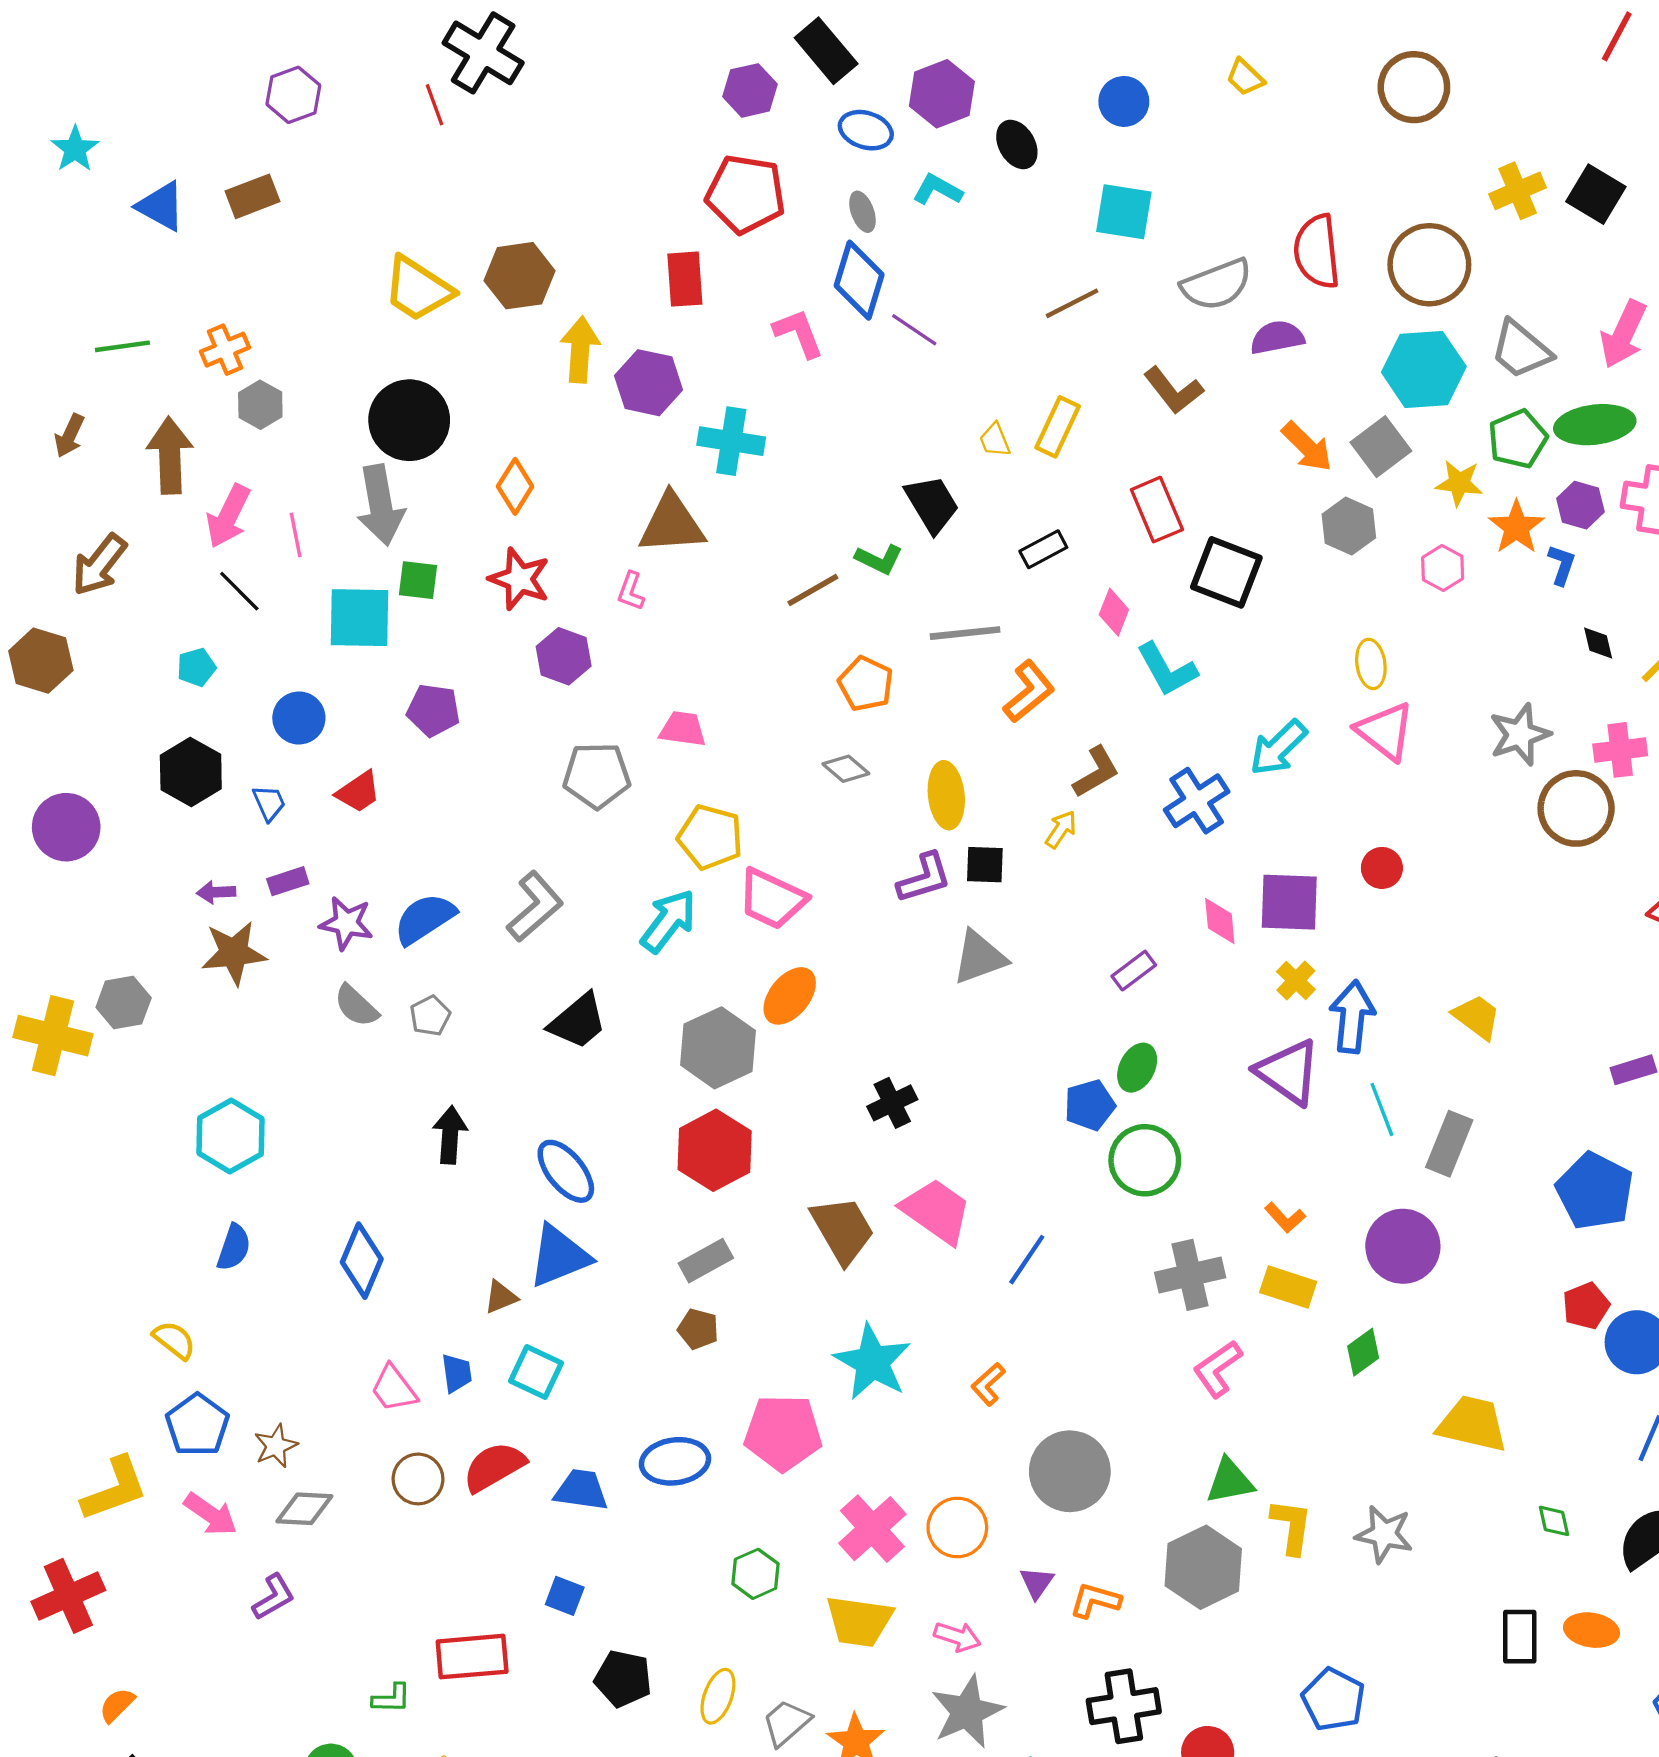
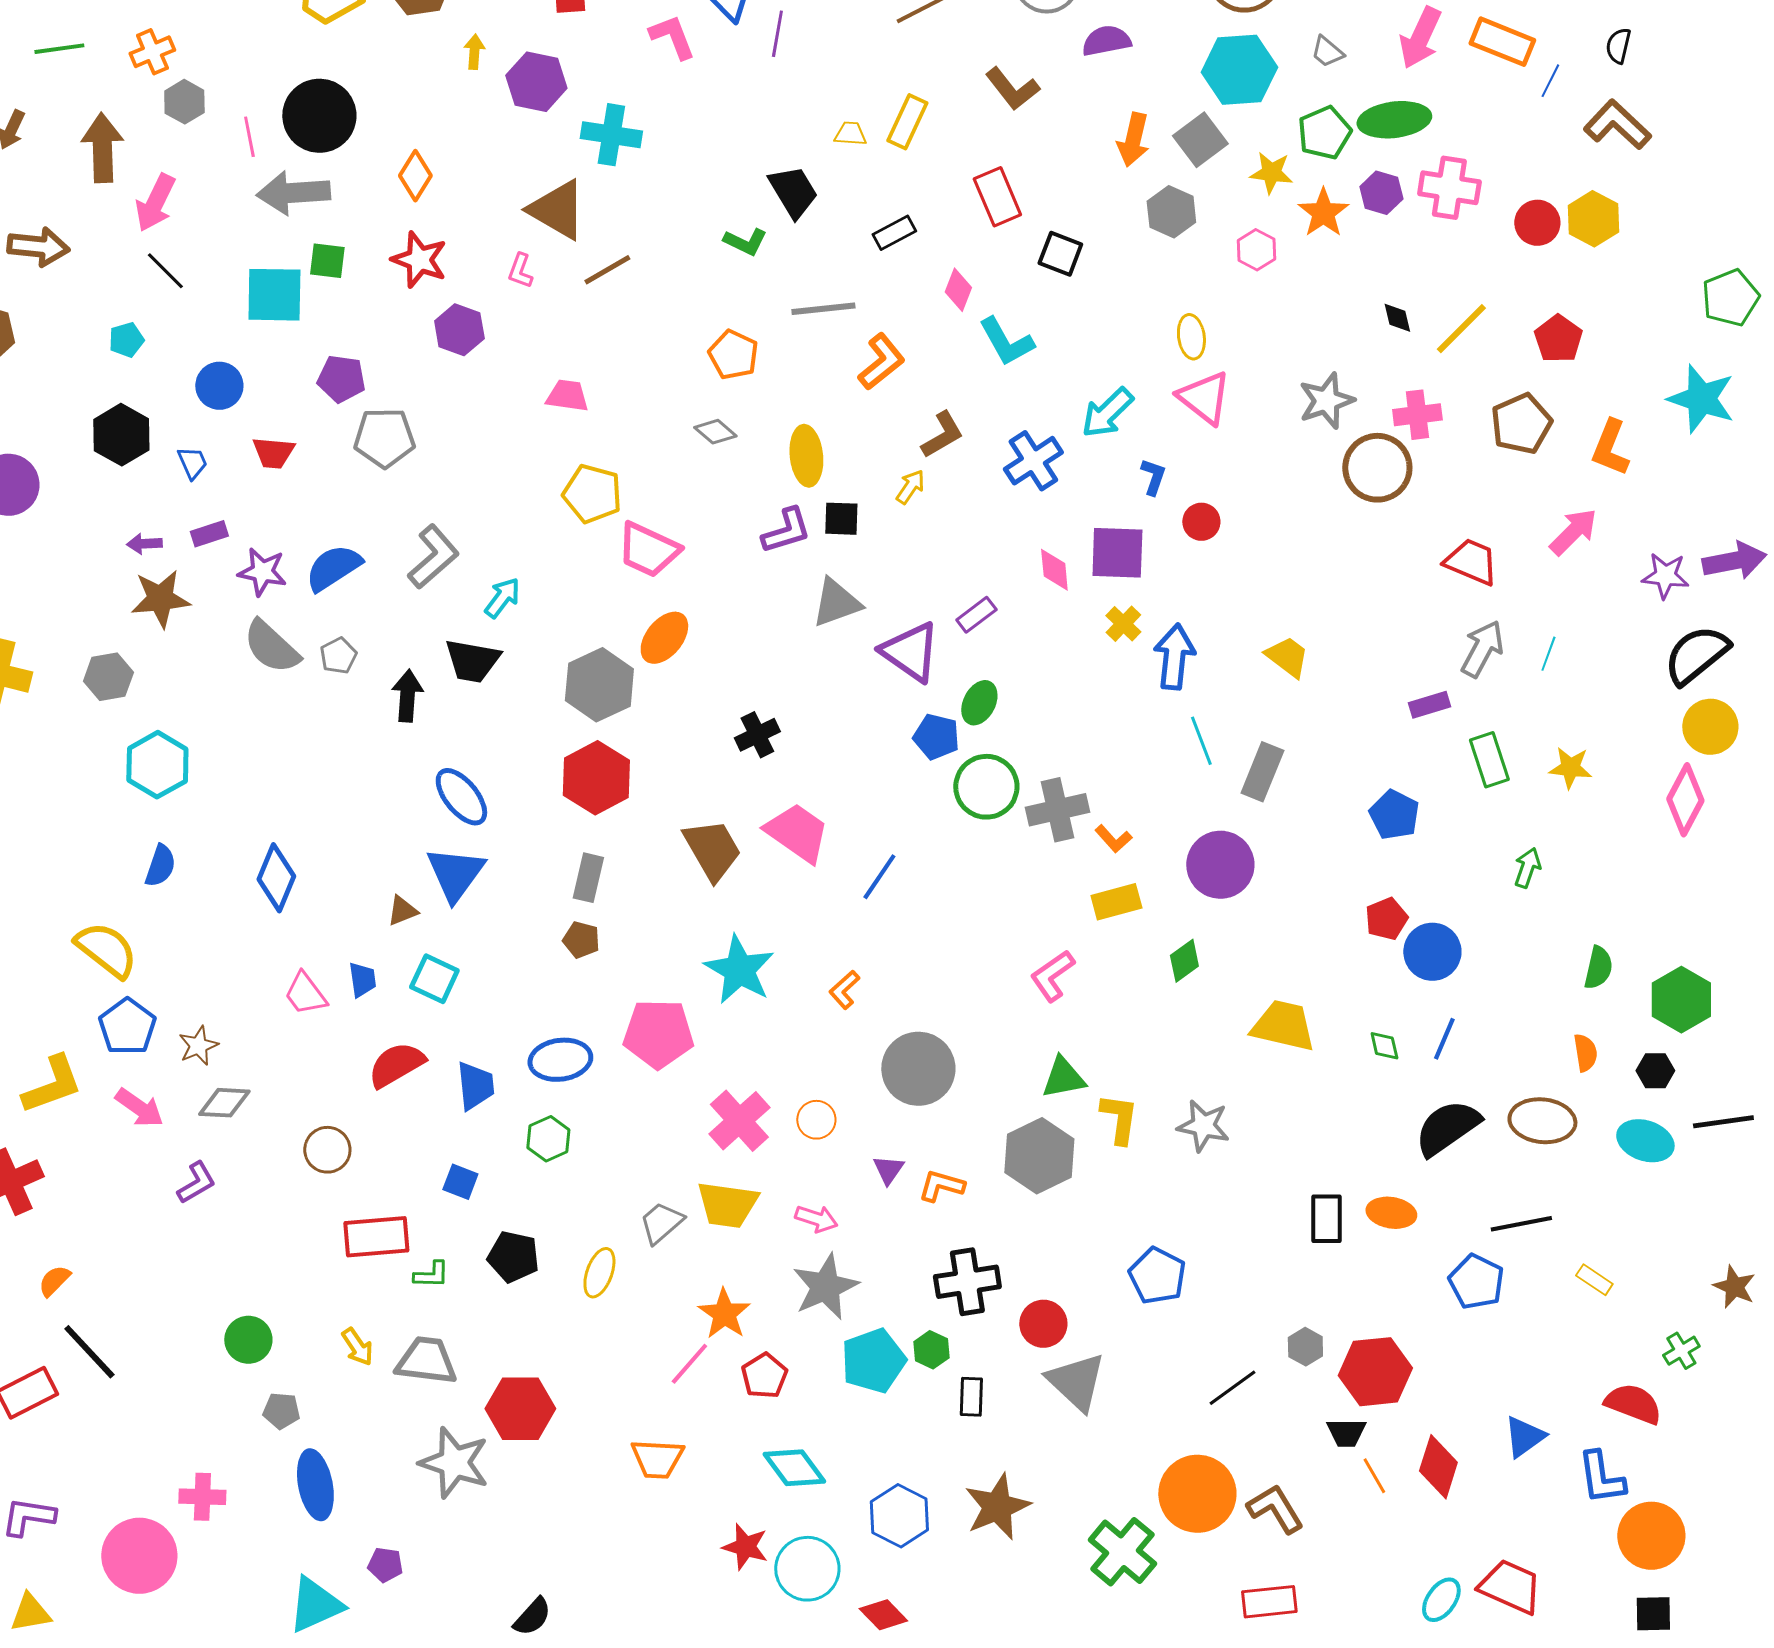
purple line: (914, 330) -> (777, 34), turned 66
yellow arrow: (580, 350) -> (474, 52), size x0.6
gray trapezoid: (1521, 350) -> (1327, 52), size x0.6
yellow trapezoid: (995, 440) -> (850, 134), turned 116
orange arrow: (1307, 447) -> (1133, 140), turned 58
gray arrow: (380, 505) -> (293, 193), turned 96
brown triangle: (672, 524) -> (557, 210), turned 34
pink line: (296, 535) -> (249, 137), moved
brown arrow: (99, 565) -> (38, 247), turned -122
blue L-shape: (1562, 565) -> (1153, 477), moved
black square: (1226, 572) -> (1060, 254), size x0.7
brown line: (813, 590) -> (607, 270), moved
gray pentagon: (597, 775) -> (384, 438), moved
red trapezoid: (358, 792) -> (273, 453), turned 39
cyan arrow: (668, 921) -> (502, 598), moved, size x0.7
gray hexagon: (124, 1003) -> (108, 677), moved
gray semicircle: (356, 1006) -> (271, 647), size x1.4
black trapezoid: (578, 1021) -> (472, 661), turned 50
purple triangle: (1288, 1072) -> (910, 652), moved
blue pentagon: (1090, 1105) -> (936, 737), turned 30
black arrow: (450, 1135) -> (407, 696), moved
blue pentagon: (1595, 1191) -> (1394, 815), size x0.7
blue triangle: (559, 1256) -> (455, 874), turned -32
gray rectangle: (706, 1261) -> (588, 878), turned -48
gray cross: (1190, 1275) -> (1057, 810), moved
yellow rectangle: (1288, 1287) -> (1116, 902), turned -33
yellow semicircle: (174, 1340) -> (106, 950), size x1.6
brown circle: (418, 1479) -> (327, 1150), moved
blue trapezoid: (581, 1490) -> (475, 1086), turned 76
green diamond: (1554, 1521) -> (1384, 1046), moved
orange circle: (957, 1528) -> (816, 1120), size x0.7
green hexagon: (755, 1574) -> (548, 1139), moved
green L-shape: (392, 1698) -> (431, 1275), moved
gray trapezoid: (786, 1723) -> (661, 1223), moved

